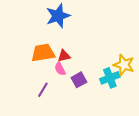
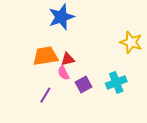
yellow star: (124, 65) -> (131, 42), moved

